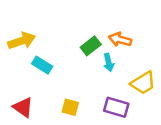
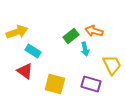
yellow trapezoid: (143, 83) -> (112, 65), turned -85
red triangle: (23, 107) -> (25, 71), moved
yellow square: (70, 107) -> (55, 84), size x1.5

